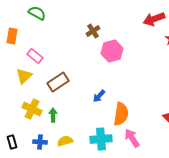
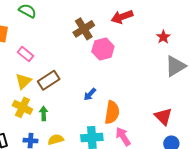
red arrow: (154, 19) -> (122, 17), moved
brown cross: (93, 31) -> (84, 29), size x1.5
yellow triangle: (24, 76) -> (23, 81), moved

